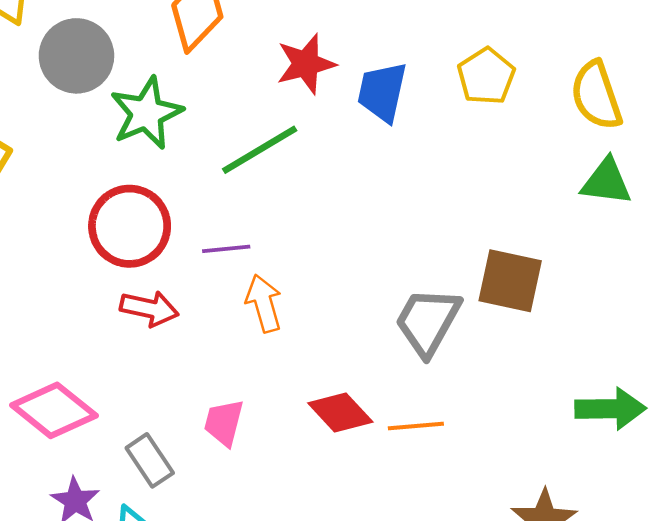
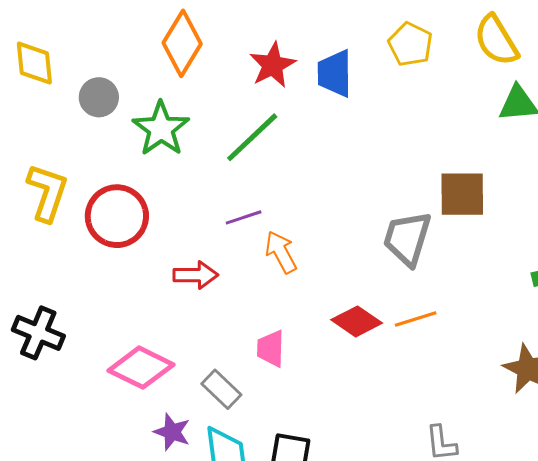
gray circle: (76, 56) -> (99, 97), size x0.7
red circle: (130, 226) -> (117, 216), moved

